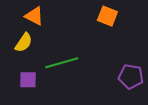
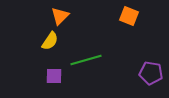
orange triangle: (34, 16) -> (60, 16), turned 48

